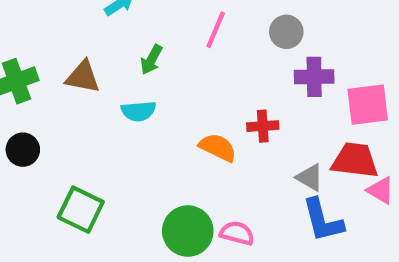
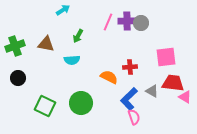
purple cross: (314, 77) -> (127, 21), moved
pink square: (368, 105) -> (166, 57), moved
blue L-shape: (323, 220) -> (129, 99), moved, turned 60
green circle: (188, 231) -> (81, 103), moved
pink semicircle: (237, 233) -> (134, 117), moved, turned 56

